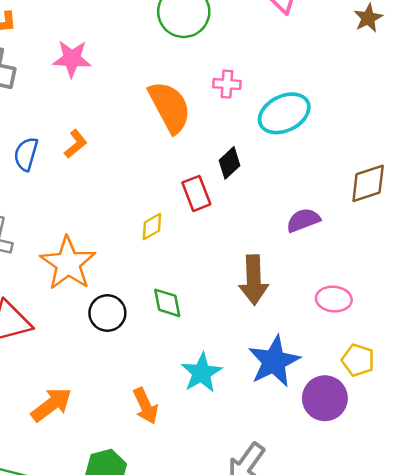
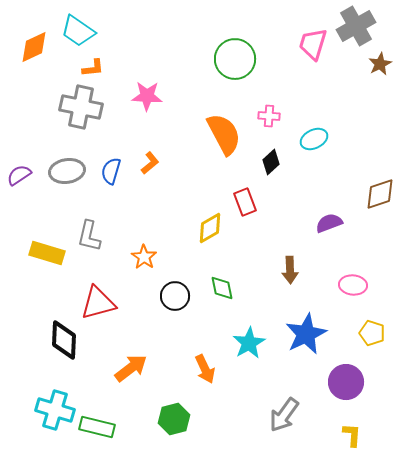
cyan ellipse: (284, 113) -> (314, 139), size x0.7
black diamond: (229, 163) -> (271, 162), moved
yellow diamond: (152, 227) -> (210, 228), size x1.4
orange star: (68, 263) -> (144, 257), size x0.6
brown arrow: (254, 280) -> (290, 270), size x0.7
purple circle: (325, 398) -> (346, 382), moved

